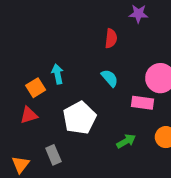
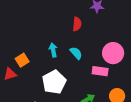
cyan arrow: (58, 74) -> (53, 50), moved
red triangle: (29, 115) -> (10, 74), moved

